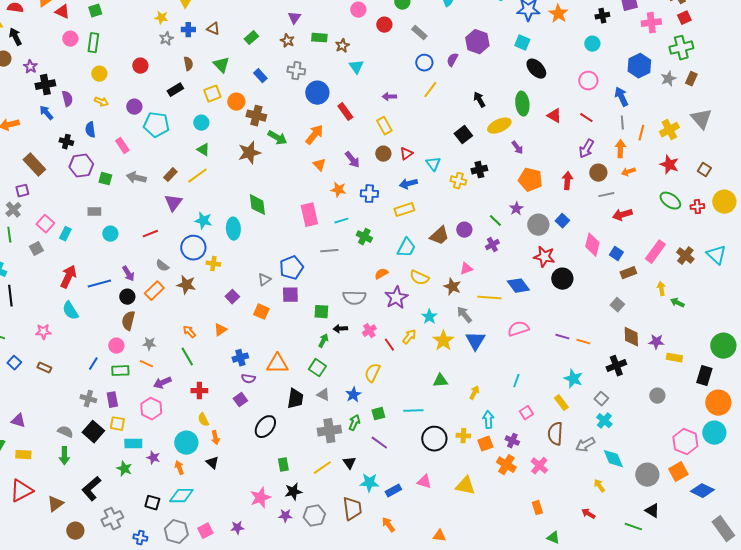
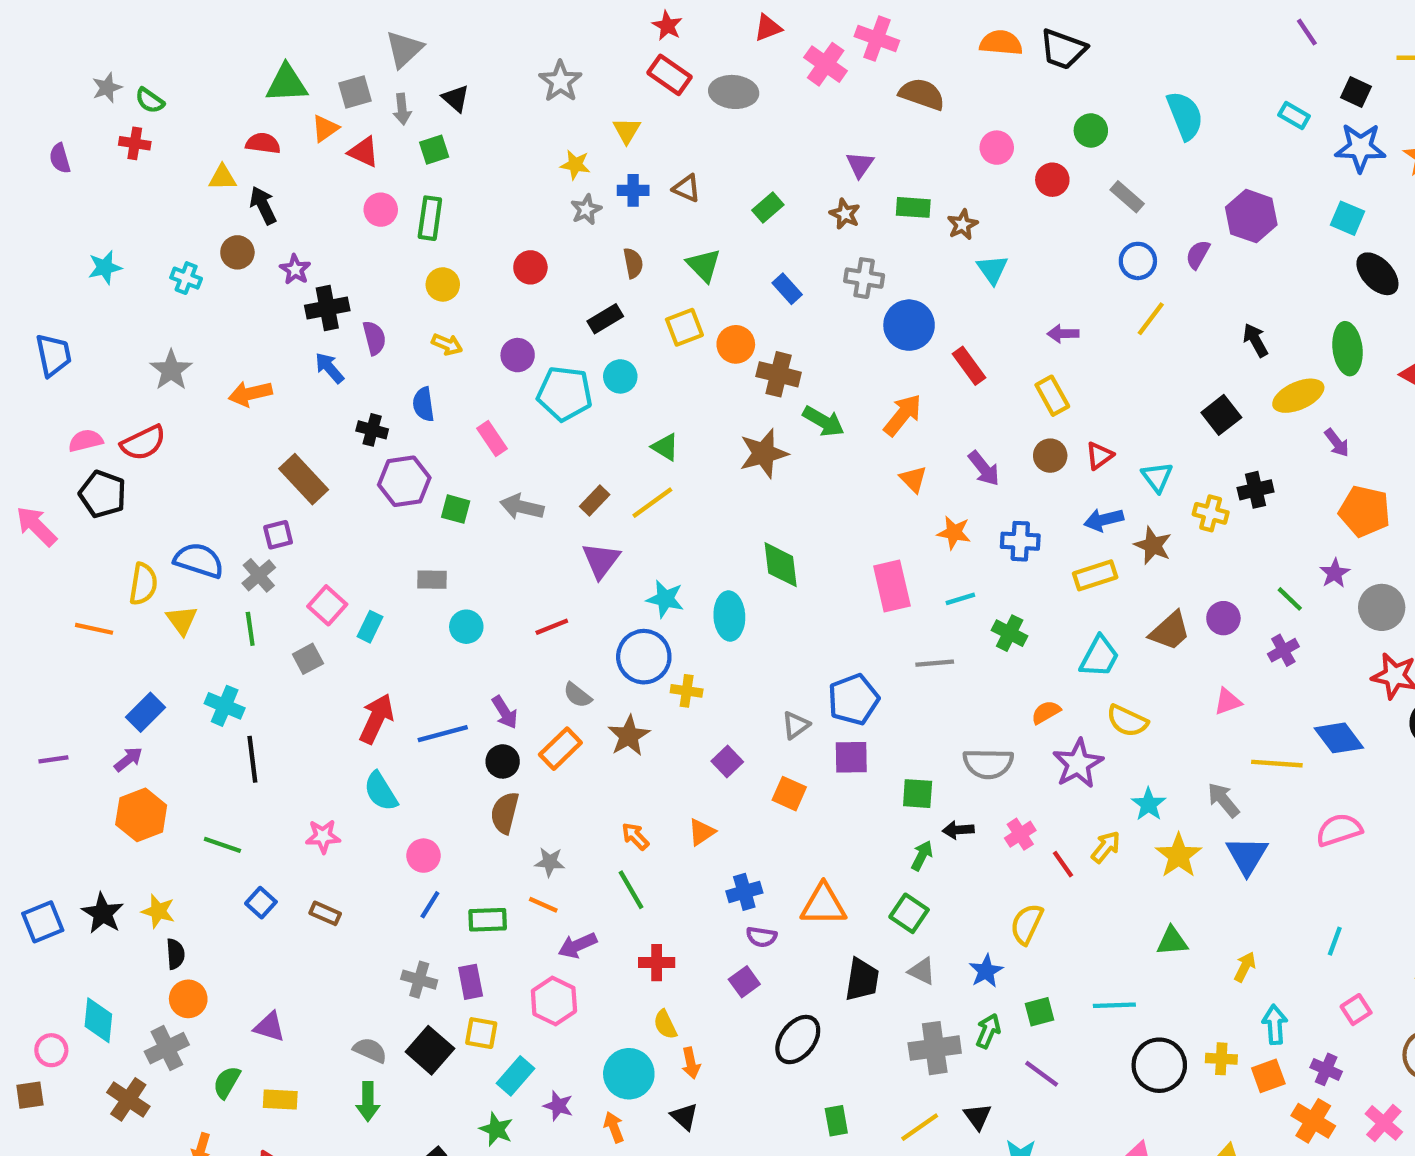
cyan circle: (201, 123) -> (620, 376), moved
brown star: (186, 285) -> (629, 736), turned 30
brown star: (452, 287) -> (1153, 545), moved
pink circle: (116, 346) -> (423, 856), moved
cyan rectangle: (133, 444) -> (515, 1076), turned -48

